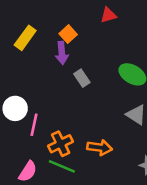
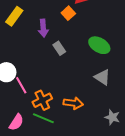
orange square: (68, 34) -> (68, 13), moved
pink line: (34, 125) -> (21, 85), turned -42

